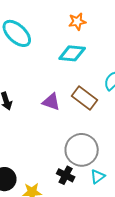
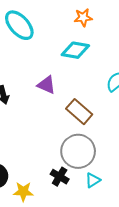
brown rectangle: (84, 98) -> (79, 112), moved
purple triangle: (51, 102) -> (46, 85), moved

